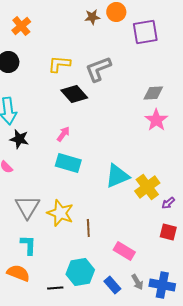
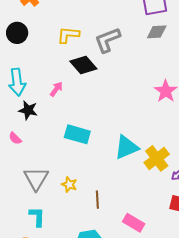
gray diamond: (153, 93) -> (157, 32), moved
pink arrow: (63, 134) -> (56, 89), moved
yellow star: (60, 213) -> (69, 185), size x0.6

